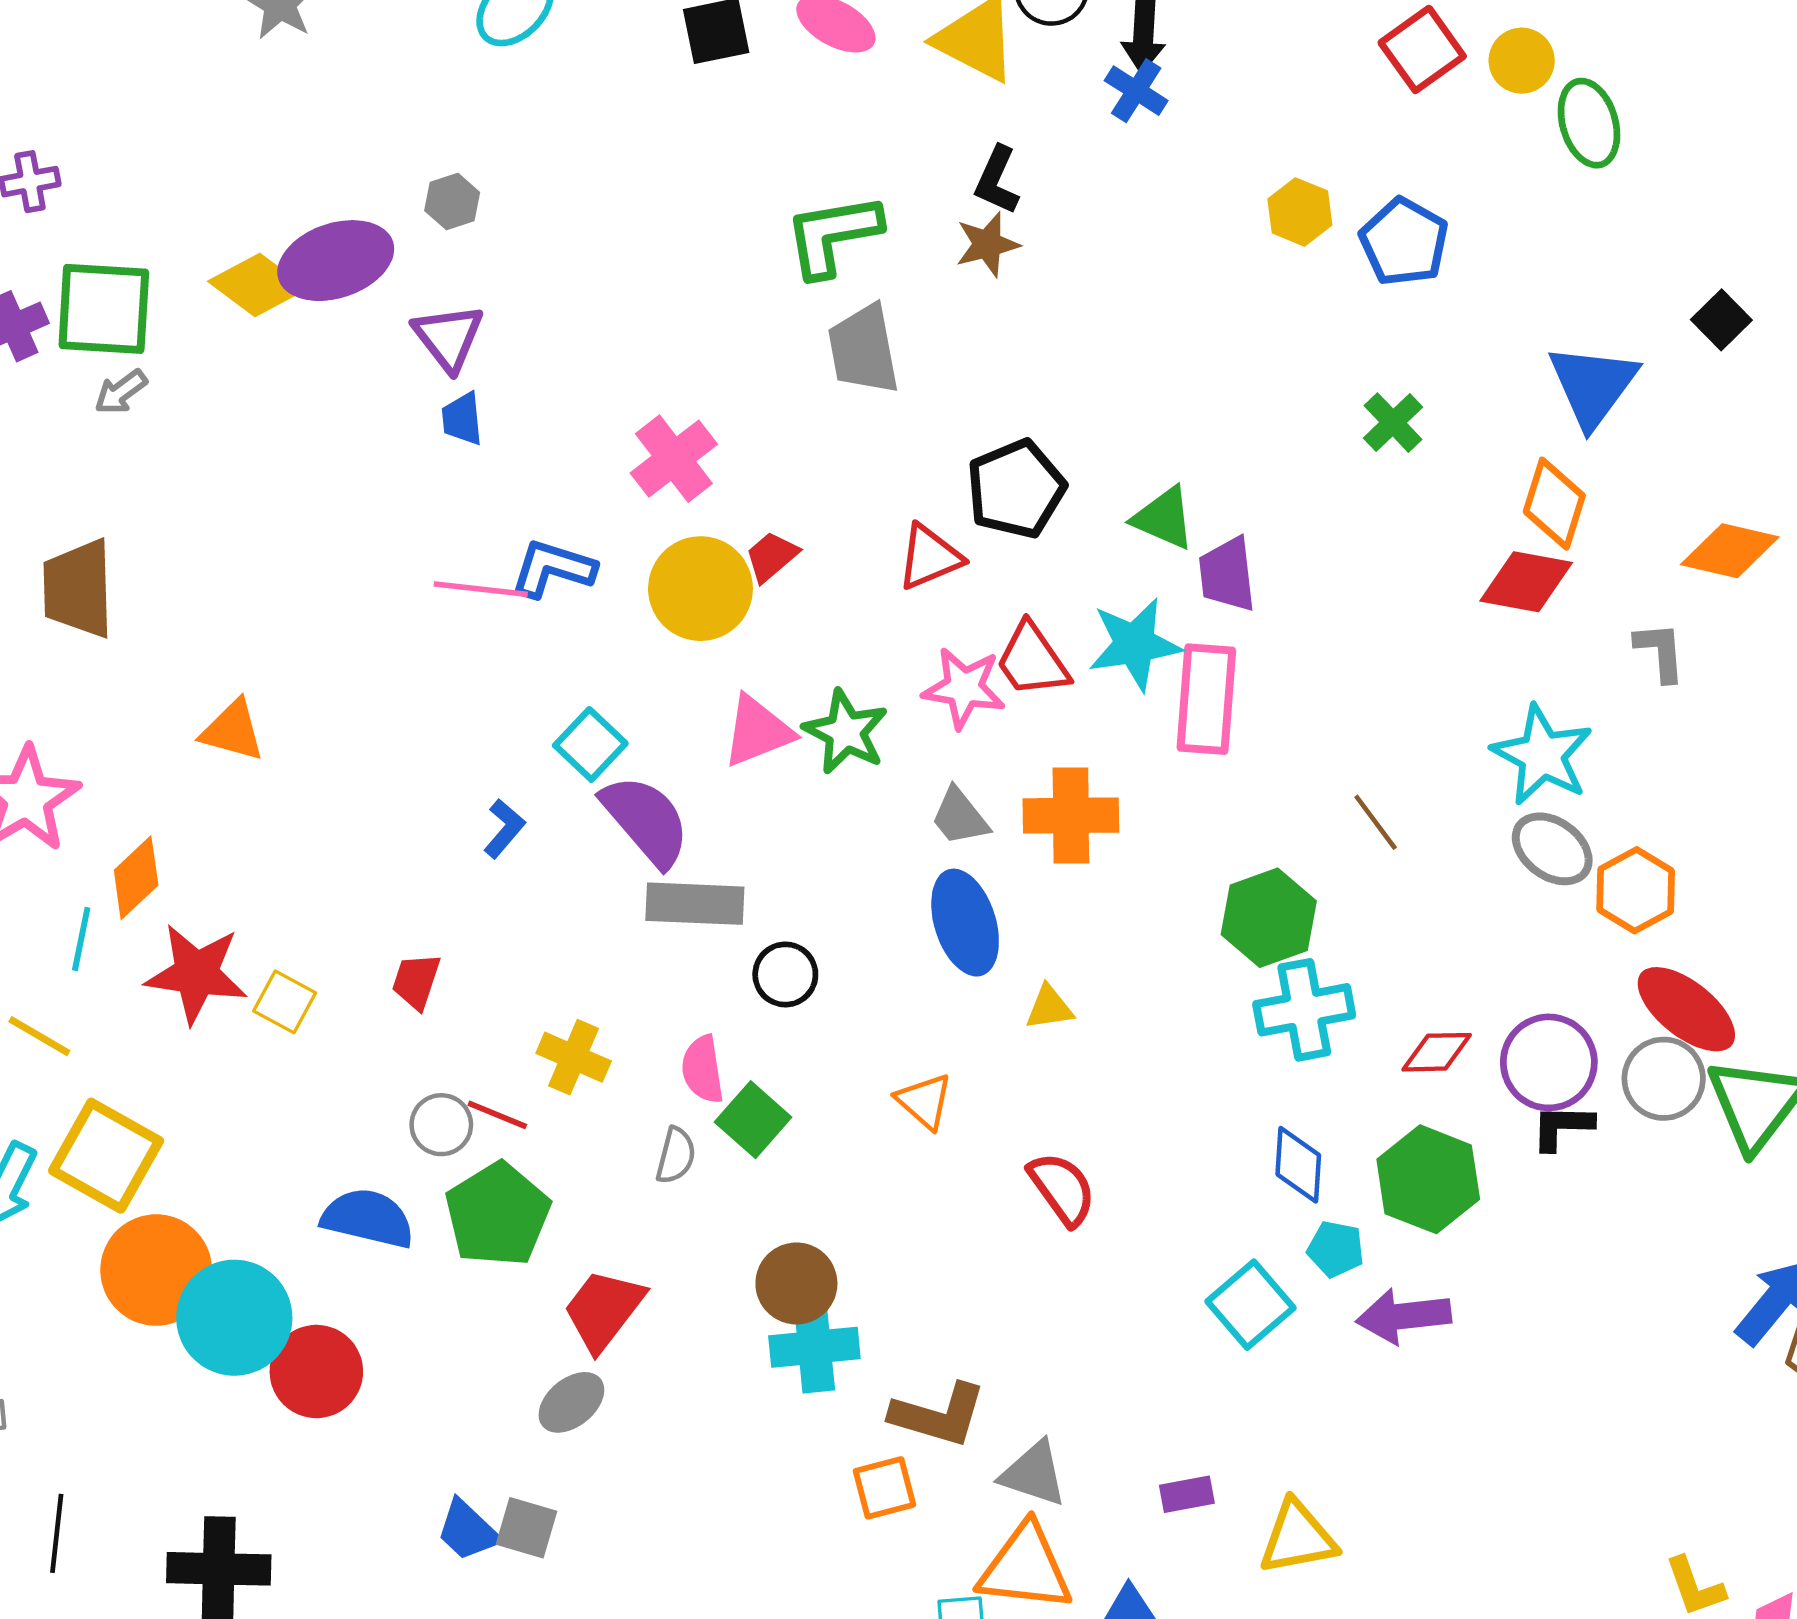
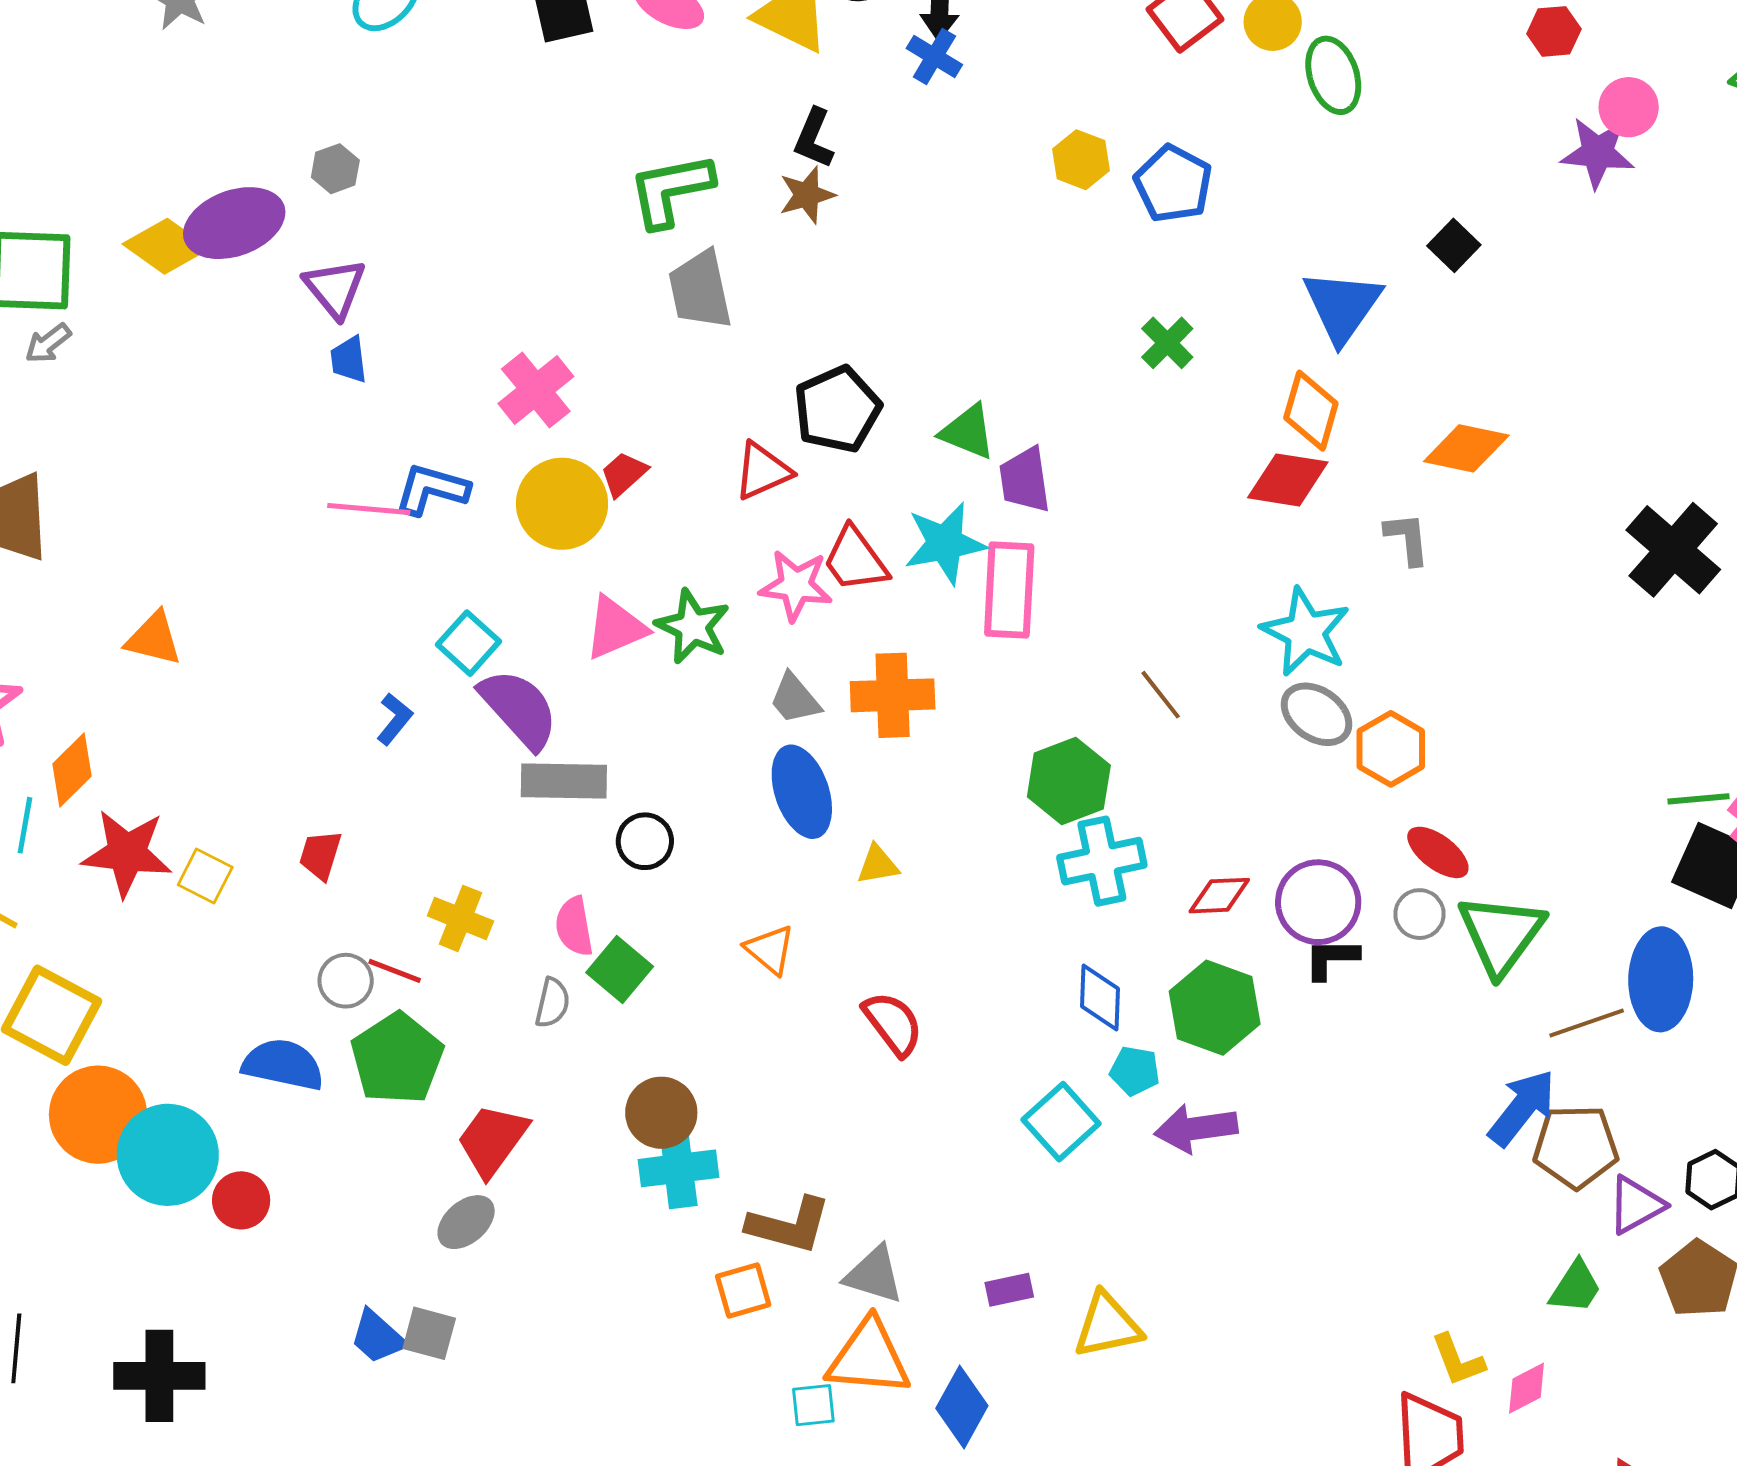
red ellipse: (1686, 1009) -> (1438, 852), size x0.7
gray circle: (1664, 1079) -> (1419, 914), size x0.7
red circle: (316, 1371) -> (241, 1200), size x0.7

